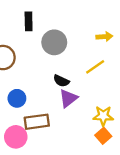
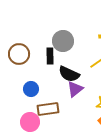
black rectangle: (29, 21) -> (50, 56), moved
black semicircle: (61, 81) -> (69, 74), size x1.5

